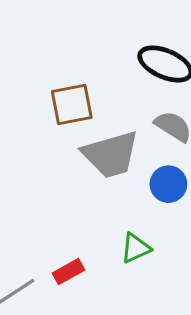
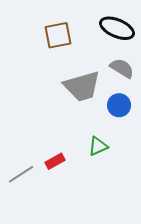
brown square: (72, 105) -> (58, 35), moved

